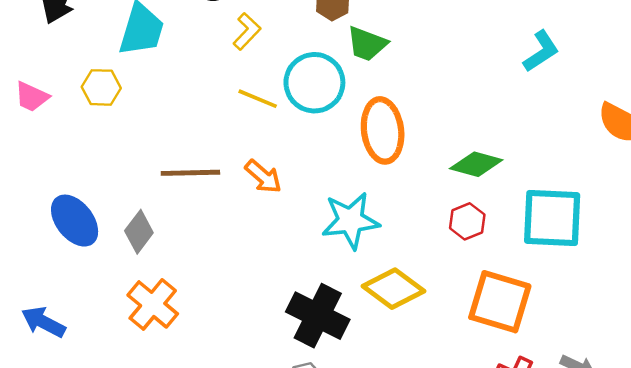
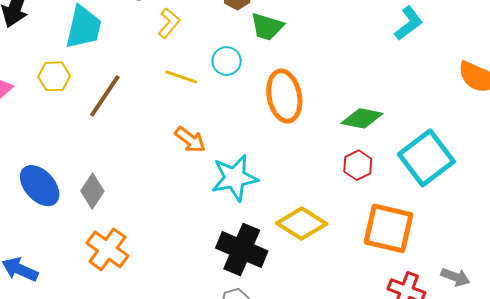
cyan circle: (314, 83) -> (227, 61), size x0.6
brown line: (190, 173) -> (105, 96), moved, turned -51
cyan square: (552, 218) -> (426, 158), turned -36
cyan star: (350, 221) -> (235, 178), moved

